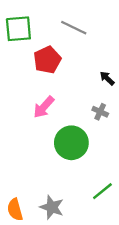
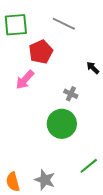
pink arrow: (44, 107) -> (25, 80), moved
gray cross: (100, 112) -> (71, 94), moved

